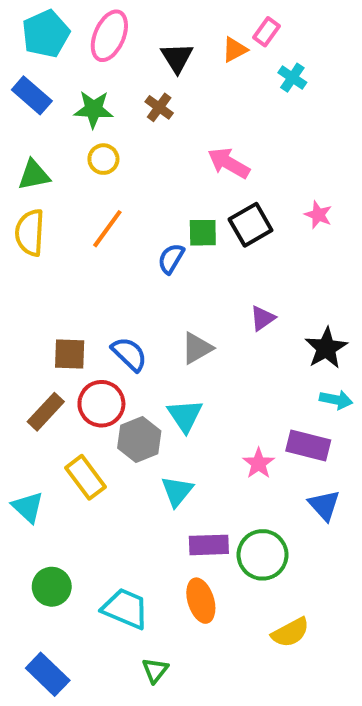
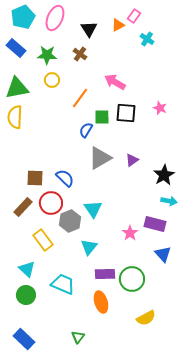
green triangle: (34, 175) -> (17, 88), size x1.4
black square: (251, 225) -> (126, 113), turned 35
orange line: (107, 229) -> (80, 98), moved
gray triangle: (197, 348) -> (100, 158), moved, size x1.4
cyan triangle: (28, 507) -> (27, 269), moved
cyan trapezoid: (125, 609) -> (63, 284), moved

